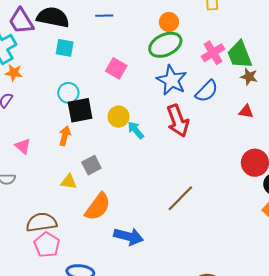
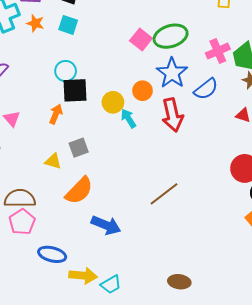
orange circle: (169, 22) -> (143, 91), moved
pink square: (116, 68) -> (141, 40), moved
orange star: (14, 73) -> (35, 23), moved

